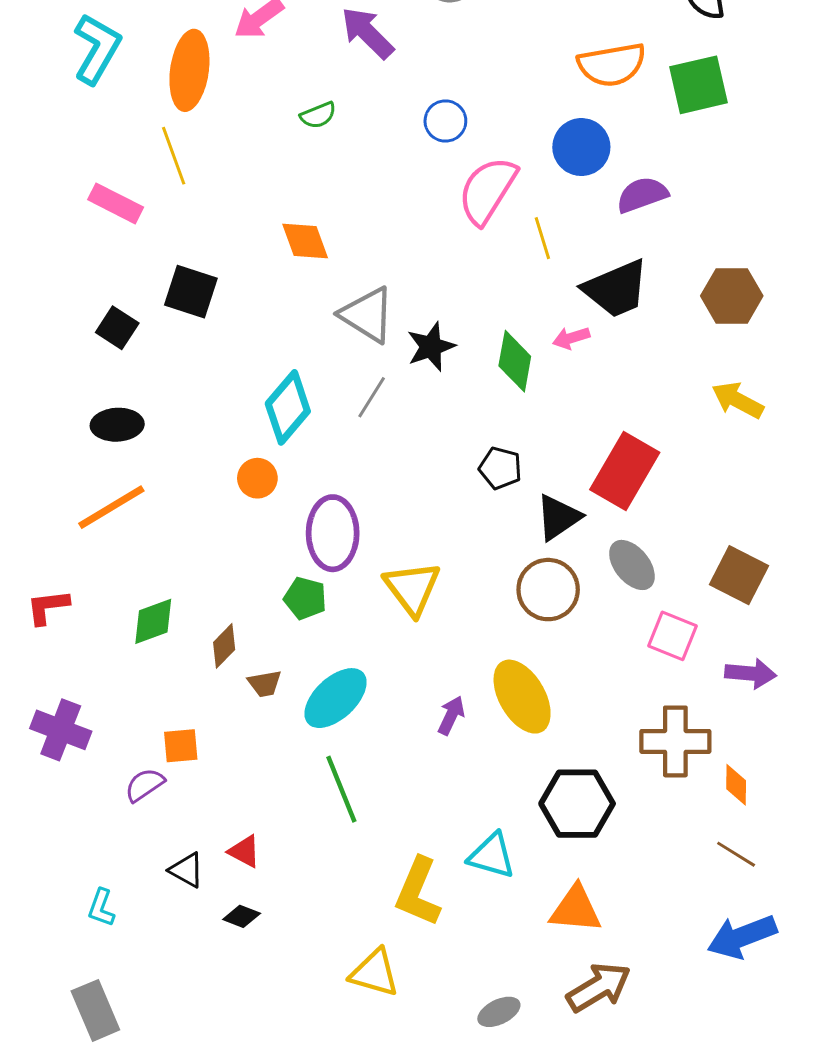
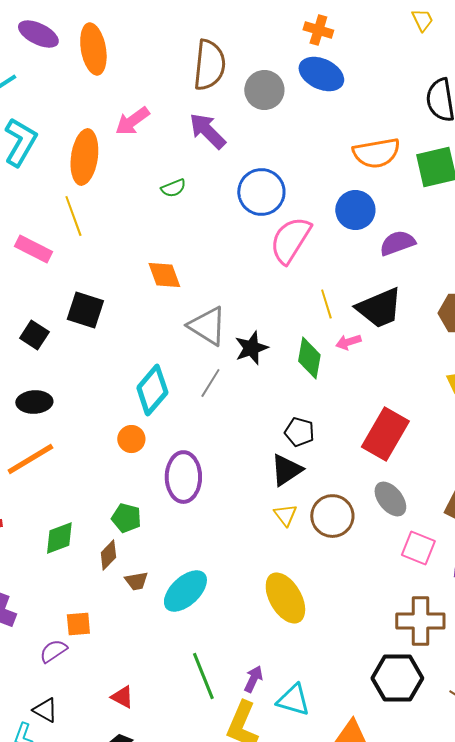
blue circle: (445, 121) -> (261, 192), size x1.6
yellow line: (542, 238) -> (326, 304), moved
black triangle: (558, 517) -> (286, 470), moved
yellow triangle: (412, 588) -> (285, 515), moved, size x0.6
green pentagon: (305, 598) -> (126, 518), moved
yellow ellipse: (522, 697) -> (285, 598), moved
purple arrow: (451, 715) -> (253, 679), moved
green line: (341, 789) -> (203, 676), moved
black hexagon: (577, 804) -> (397, 678), moved
black triangle: (187, 870) -> (45, 710), moved

